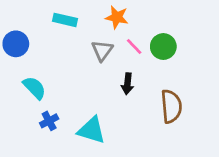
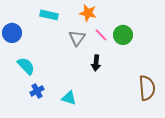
brown semicircle: (171, 106) -> (147, 88), moved
cyan triangle: (92, 130) -> (69, 98), size x0.7

